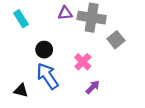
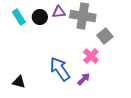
black circle: (44, 50) -> (40, 17), moved
pink cross: (83, 62) -> (91, 56), moved
blue arrow: (47, 76) -> (60, 69), moved

